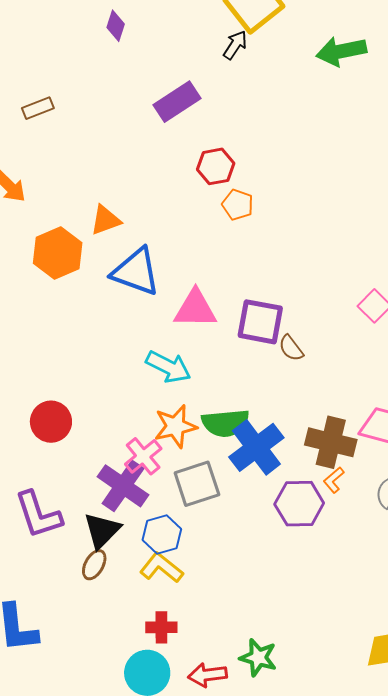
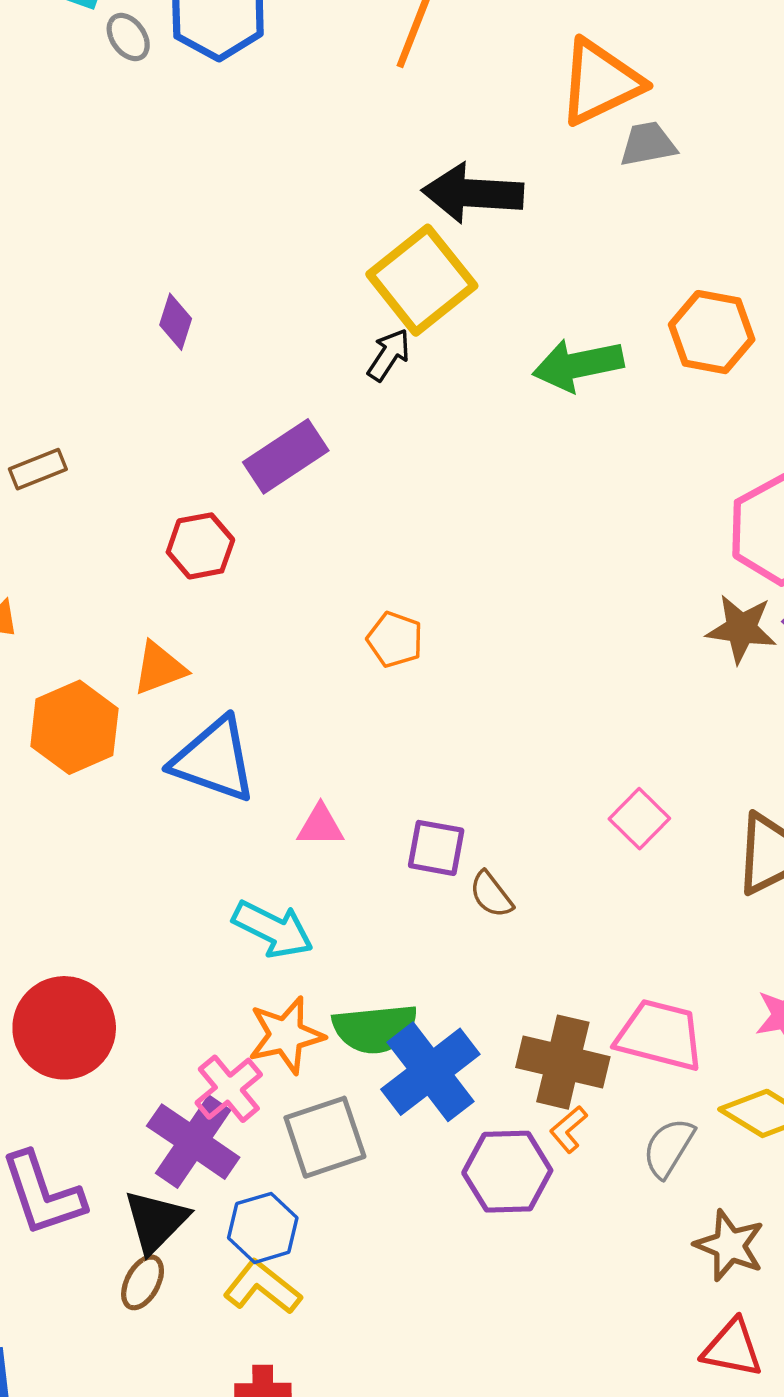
red hexagon: (216, 166) -> (200, 546), moved
pink triangle: (195, 309) -> (320, 826), size x0.6
purple square: (260, 322) -> (436, 848), size x0.7
red circle: (51, 422) -> (64, 1028), size x1.4

